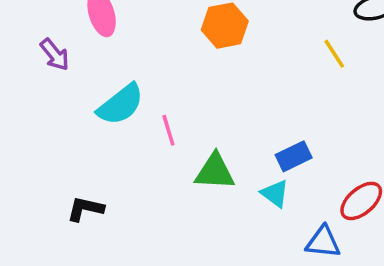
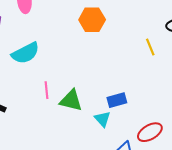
pink line: (168, 130) -> (47, 90), moved

